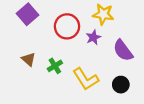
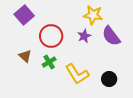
red circle: (67, 26) -> (51, 36), moved
purple semicircle: (123, 51) -> (111, 36), moved

